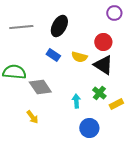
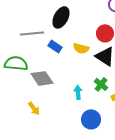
gray line: (21, 27) -> (32, 33), moved

